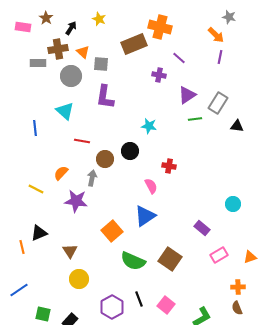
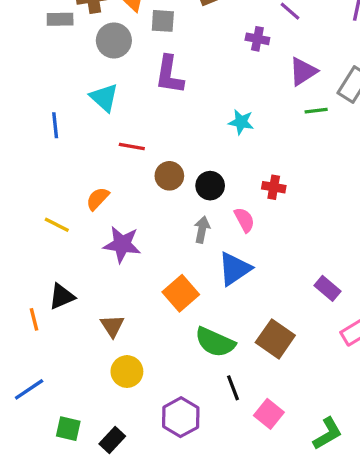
black circle: (130, 151) -> (210, 186), moved
gray arrow: (92, 178) -> (202, 230), moved
black line: (139, 299) -> (233, 388), moved

